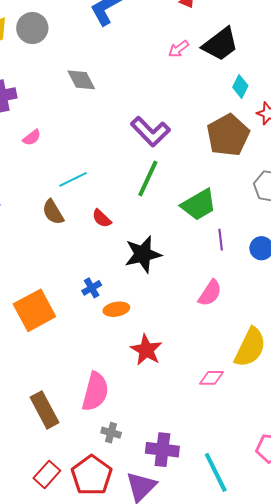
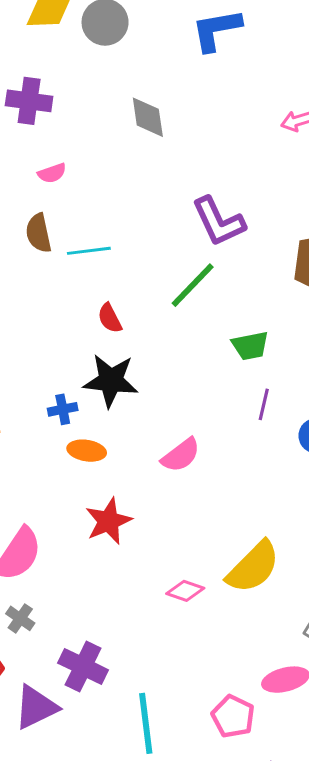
green trapezoid: (199, 205) -> (250, 346), size x0.7
brown semicircle: (53, 212) -> (39, 233), moved
black star: (143, 254) -> (111, 381), moved
pink semicircle: (210, 293) -> (181, 455), moved

